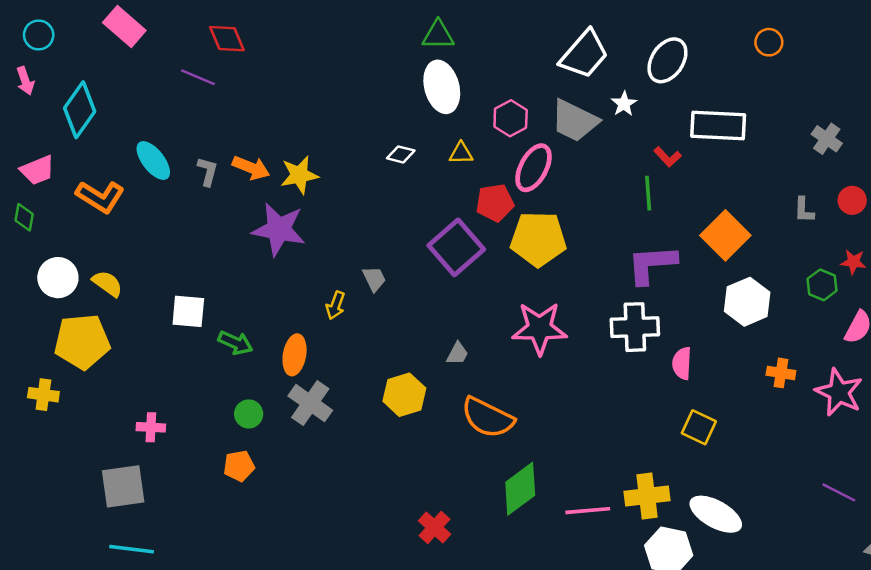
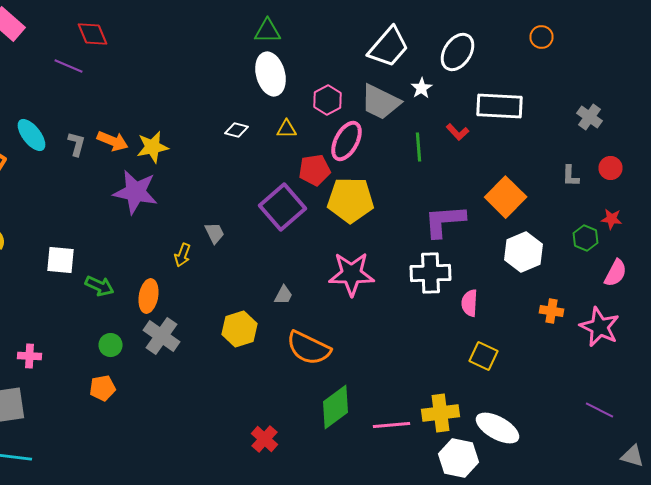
green line: (648, 193) -> (418, 147), moved

